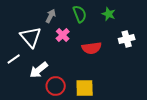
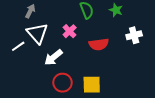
gray arrow: (51, 16) -> (30, 11), moved
white line: (14, 59) -> (18, 46), moved
white arrow: (39, 70) -> (53, 57), moved

